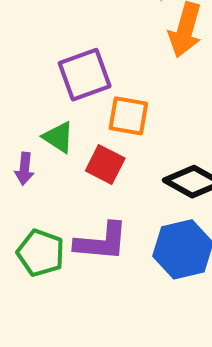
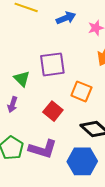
orange square: (128, 116) -> (81, 91), moved
green triangle: (58, 137) -> (22, 79), moved

